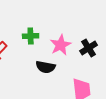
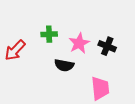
black cross: (89, 48) -> (107, 46), turned -36

